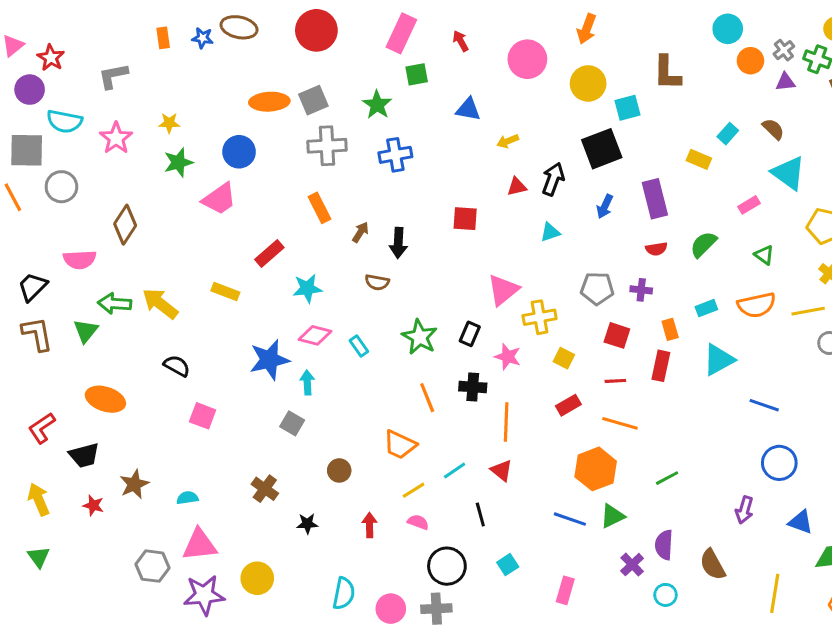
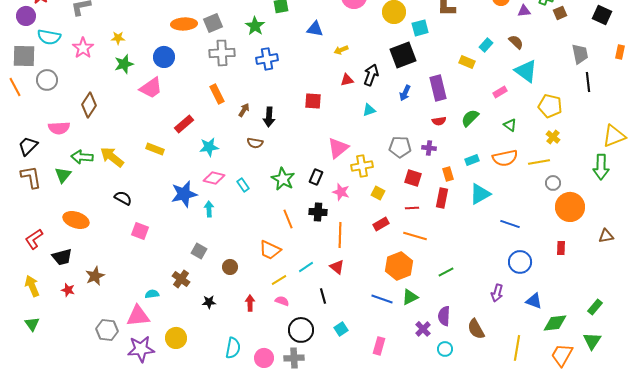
gray square: (292, 423) -> (199, 251), moved
cyan semicircle: (187, 498) -> (152, 294), moved

